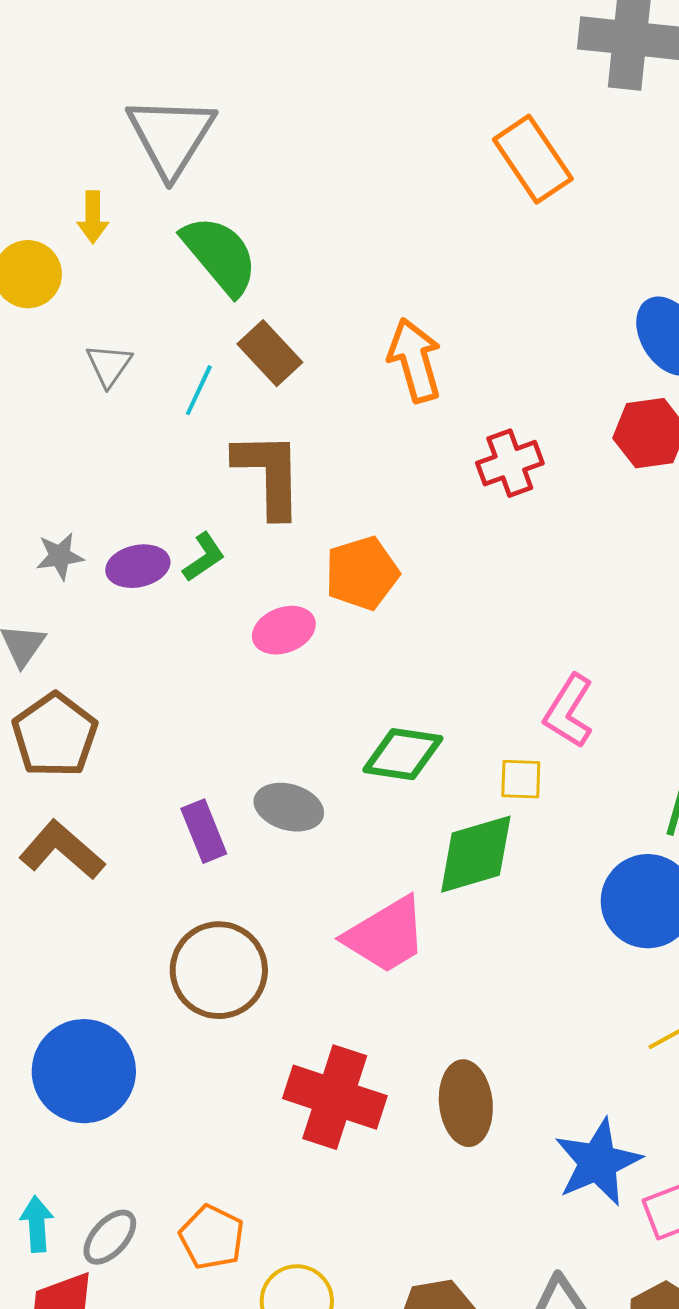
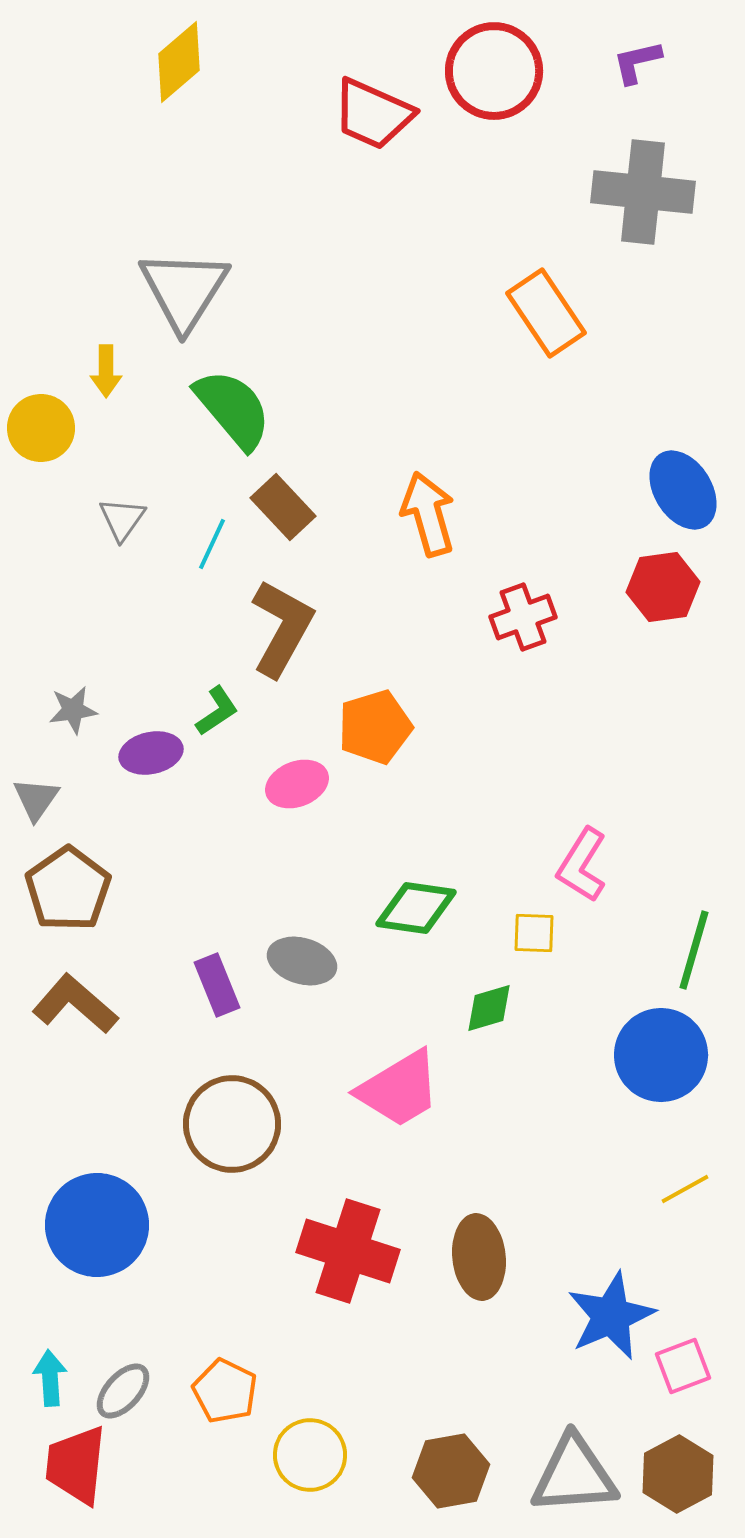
brown L-shape: (269, 474) -> (282, 628), turned 30
purple ellipse: (138, 566) -> (151, 753), moved
green diamond: (476, 854) -> (489, 1008), size x0.6

